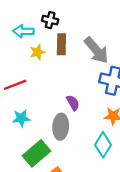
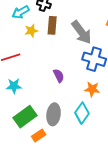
cyan arrow: (23, 31) -> (21, 12), turned -36
gray ellipse: (61, 127) -> (54, 114), moved

